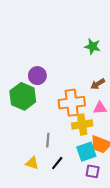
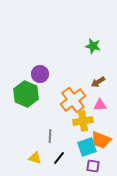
orange cross: (72, 103) -> (73, 100), turned -30

